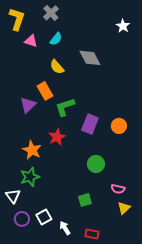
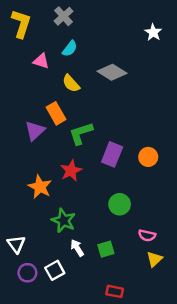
pink triangle: (31, 41) -> (41, 61), moved
gray diamond: (90, 58) -> (112, 72), turned -30
green star: (30, 177) -> (64, 220), moved, turned -30
white arrow: (65, 228) -> (77, 248), moved

